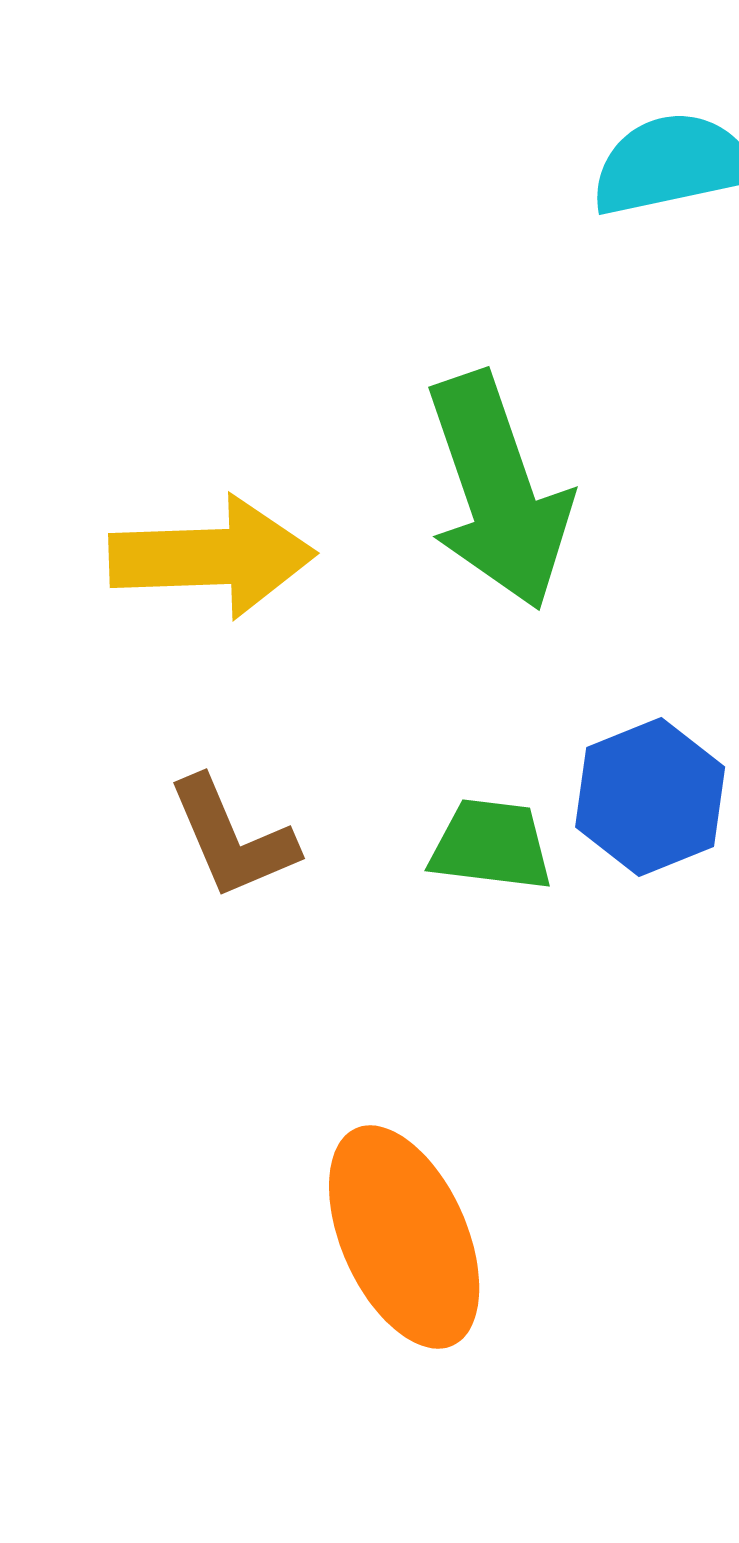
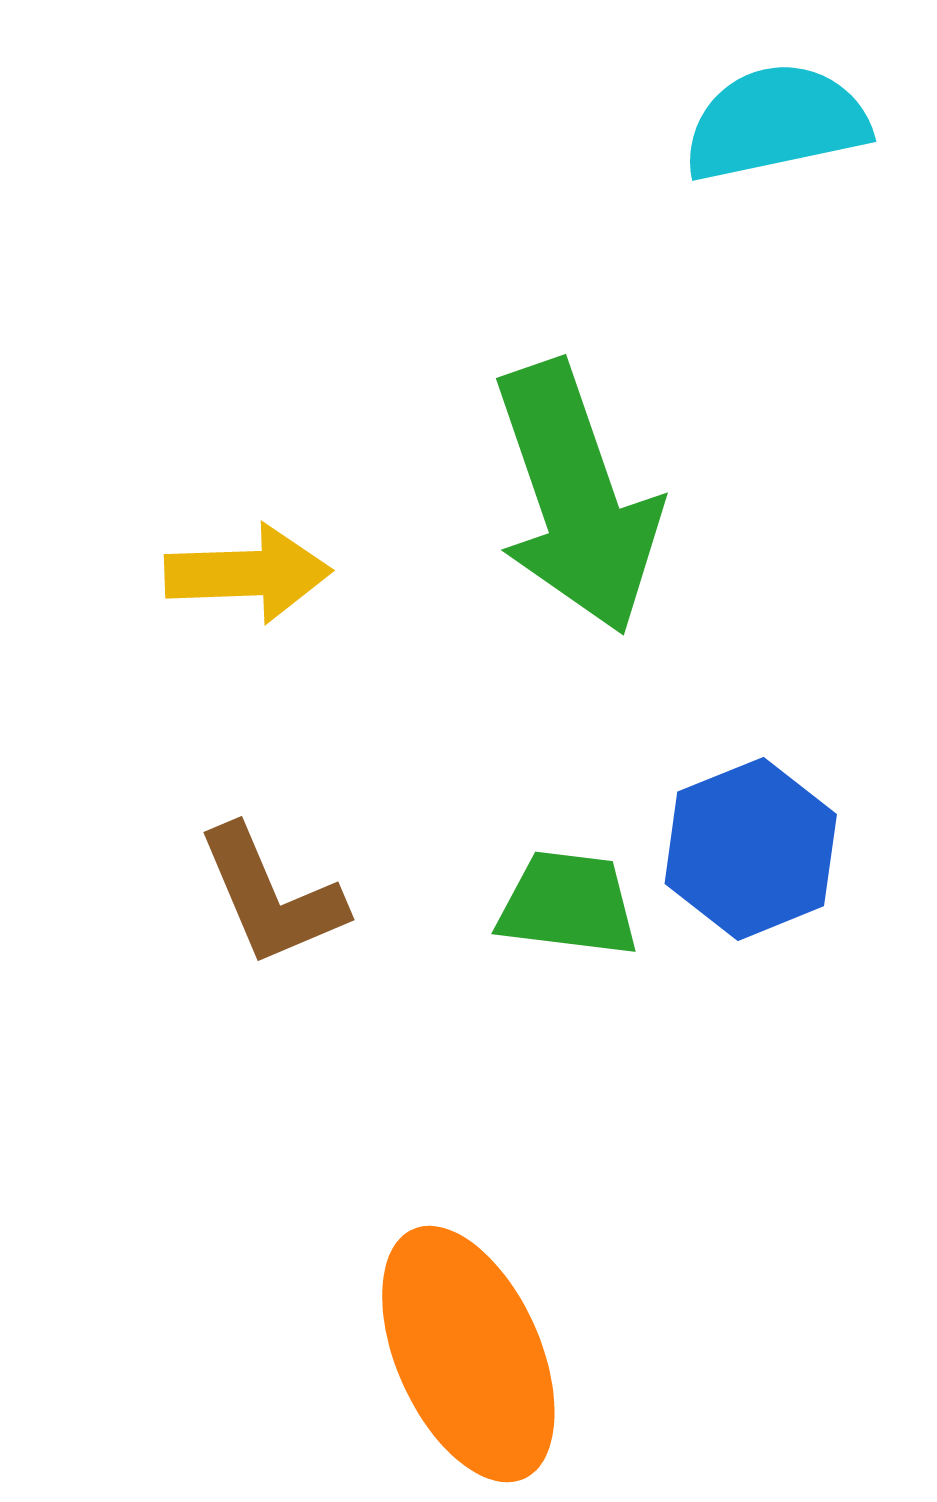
yellow arrow: (212, 557) -> (248, 573), size x0.7

